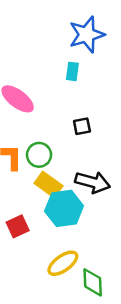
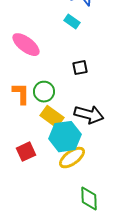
cyan rectangle: (72, 71) -> (72, 22), turned -63
yellow ellipse: (63, 263) -> (72, 158), moved

